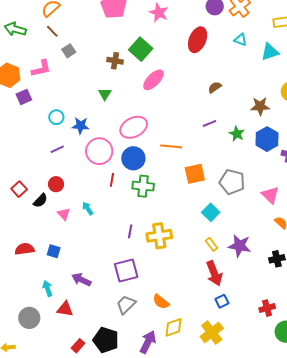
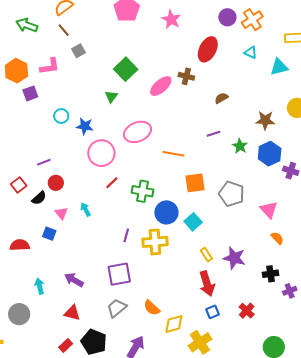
green square: (141, 49) -> (126, 69), moved
brown cross: (115, 61) -> (186, 76), moved
purple line: (57, 149) -> (44, 162), moved
blue circle: (133, 158) -> (166, 212), moved
red line: (112, 180) -> (112, 183), turned 32
cyan square: (211, 212) -> (193, 222), moved
blue square: (54, 251) -> (49, 234), moved
red cross: (267, 308) -> (247, 311), moved, turned -35
red triangle: (65, 309) -> (72, 313), moved
yellow diamond: (174, 327) -> (174, 324), moved

